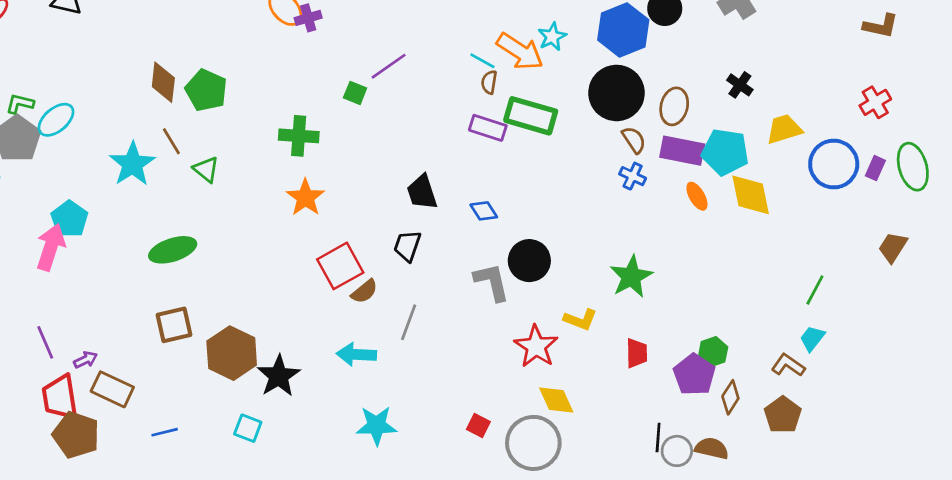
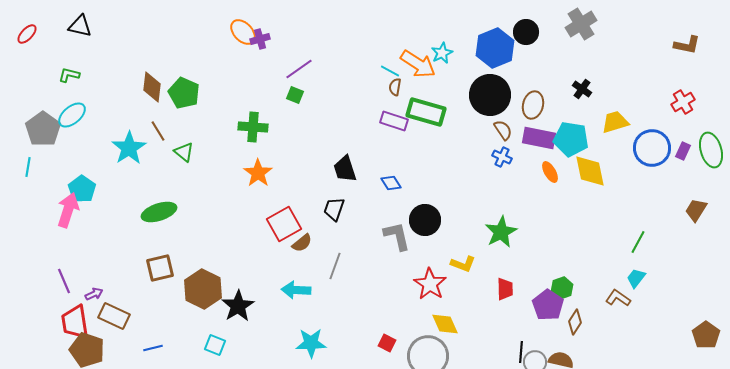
purple line: (389, 66) -> (299, 69), moved
green L-shape: (20, 104) -> (69, 75), moved
brown pentagon: (783, 415) -> (706, 335), moved

